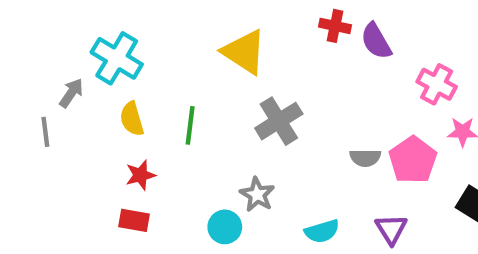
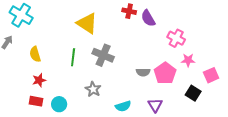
cyan cross: (117, 58) -> (21, 15), moved
gray cross: (279, 121) -> (103, 55), turned -35
green line: (190, 125) -> (73, 57), moved
cyan circle: (225, 227) -> (59, 104), moved

